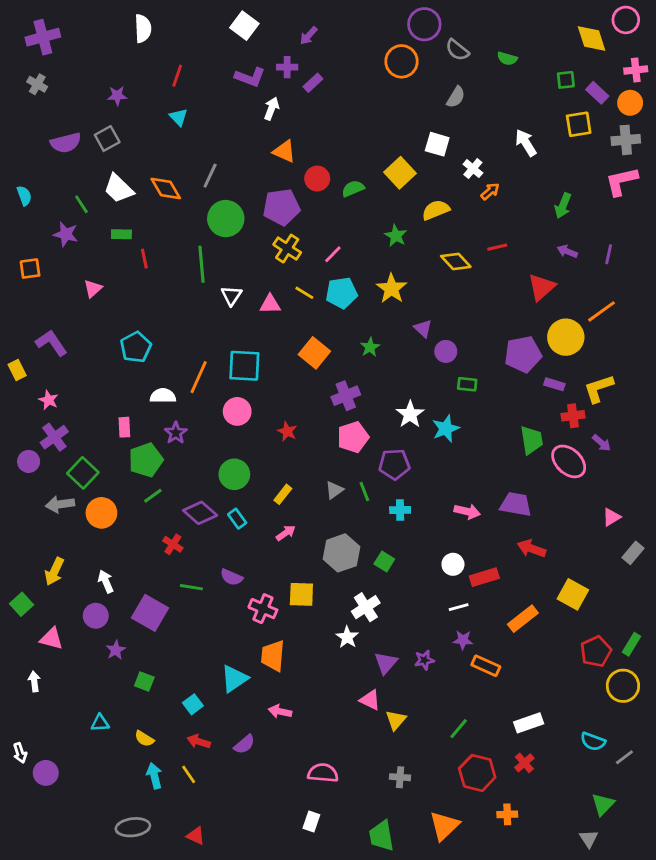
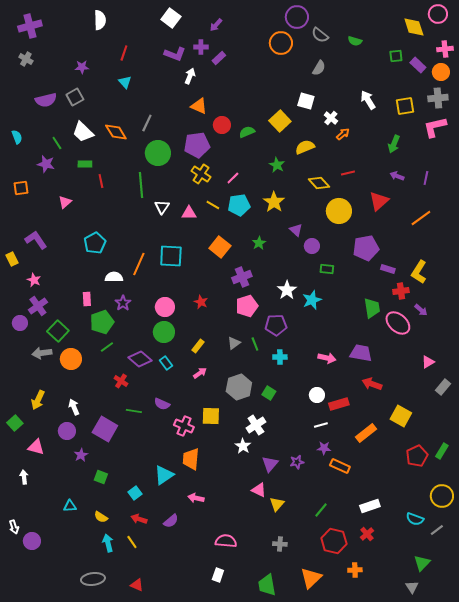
yellow square: (579, 124) -> (405, 106), moved
yellow circle: (566, 337) -> (339, 211), moved
yellow L-shape: (599, 389) -> (419, 272), turned -40
pink circle: (237, 411) -> (165, 307), moved
yellow circle: (623, 686) -> (442, 496), moved

